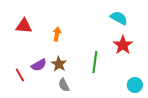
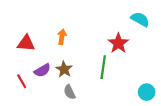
cyan semicircle: (119, 18) -> (140, 19), moved
red triangle: (24, 26) -> (26, 43), moved
red star: (123, 45) -> (118, 43), moved

